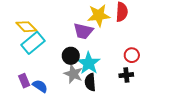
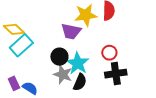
red circle: (132, 55) -> (109, 53), moved
black cross: (126, 75) -> (116, 74), size x1.5
black semicircle: (90, 82) -> (80, 82), turned -150

